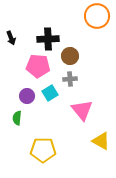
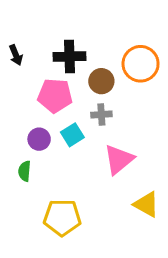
orange circle: (97, 16) -> (141, 64), moved
pink triangle: (82, 110) -> (119, 159), turned 30

